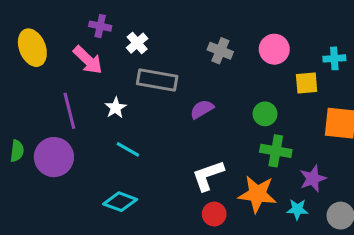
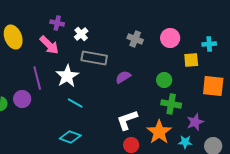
white star: (116, 108) -> (67, 76), size x1.6
purple circle: (54, 157) -> (22, 99), moved, size x0.7
orange star: (257, 194) -> (159, 132), turned 30

